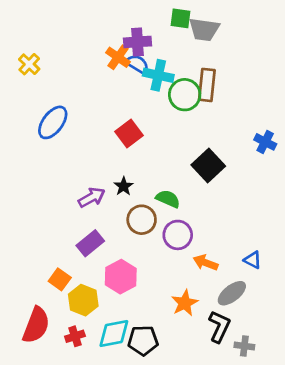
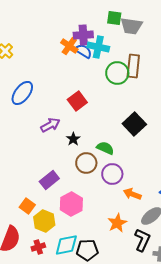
cyan cross: (158, 75) -> (98, 47), moved
purple arrow: (92, 197) -> (50, 125), moved

